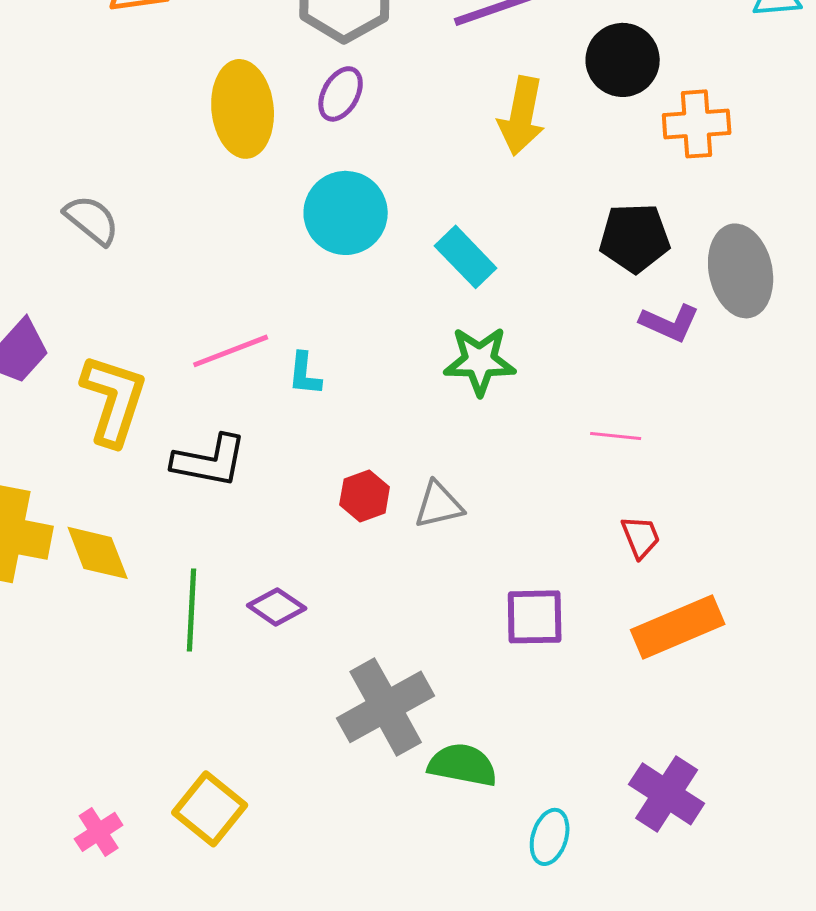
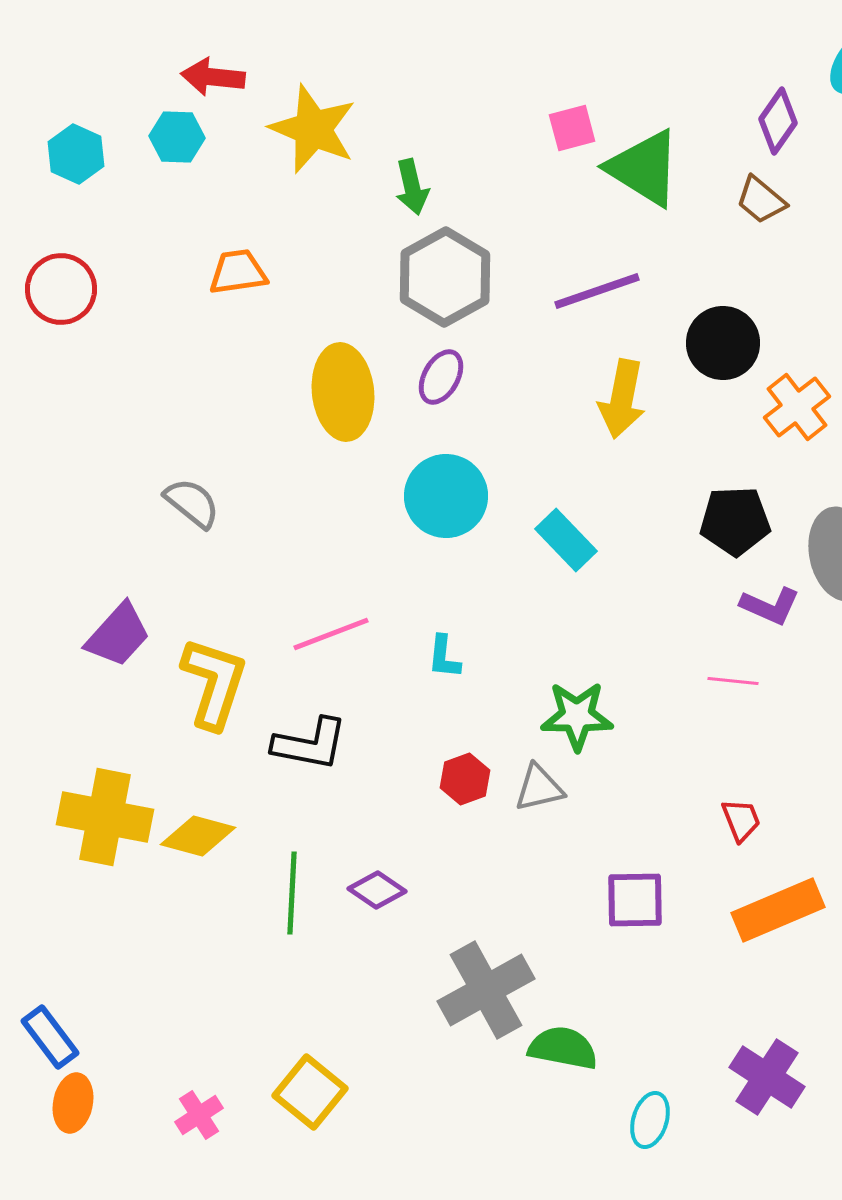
orange cross: (697, 124) -> (797, 407), turned -34
green star: (480, 361) -> (577, 716), moved
cyan L-shape: (305, 374) -> (444, 657), moved
pink line: (616, 436) -> (733, 681), moved
yellow diamond: (98, 553) -> (198, 836), turned -54

